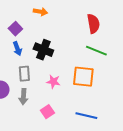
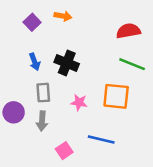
red semicircle: (93, 24) -> (128, 31), turned -90
purple square: (15, 29) -> (32, 22), moved
pink square: (47, 112) -> (64, 151), moved
blue line: (86, 116) -> (101, 139), moved

